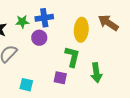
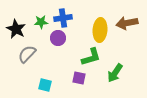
brown arrow: (108, 23) -> (127, 23), turned -45
green L-shape: (72, 57) -> (91, 57), turned 60
green arrow: (96, 73) -> (115, 73), turned 42

